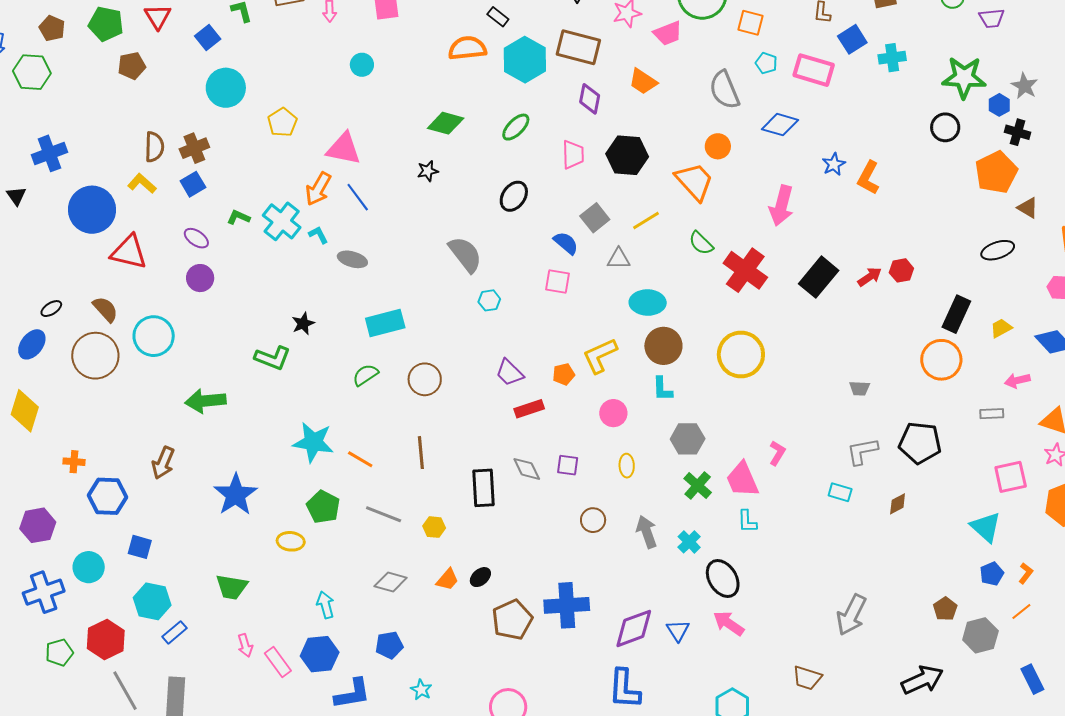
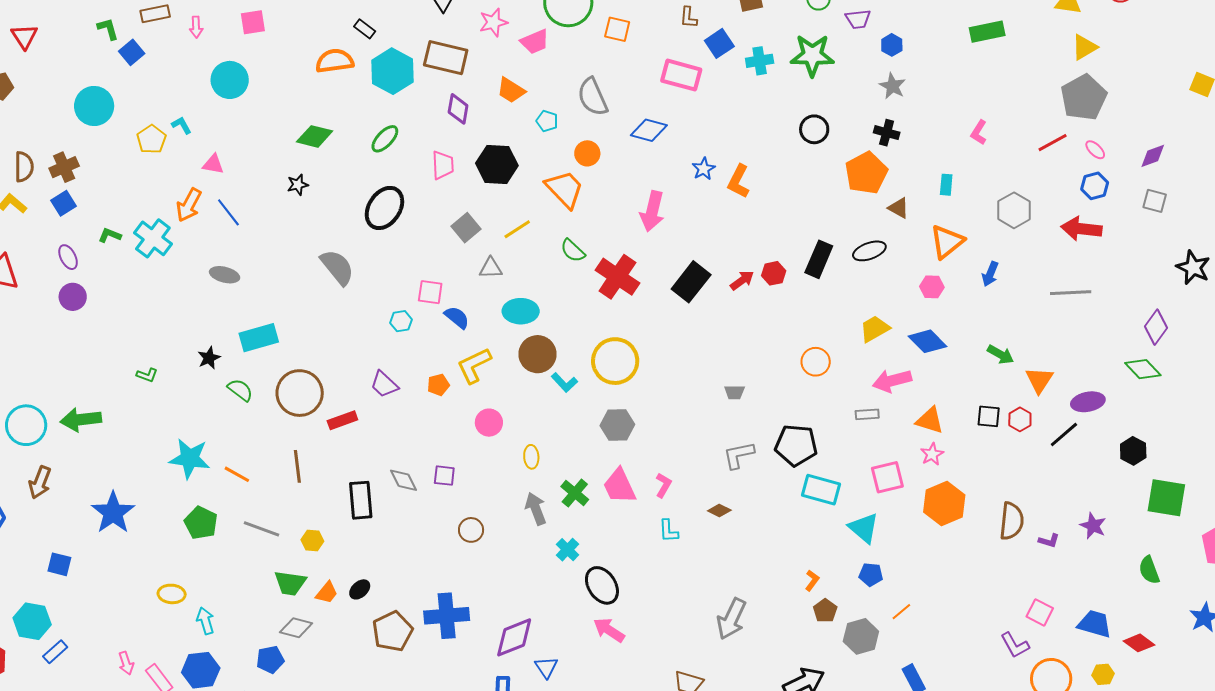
blue square: (208, 37) -> (132, 52), moved
cyan pentagon: (766, 63) -> (547, 121), moved
cyan circle: (362, 65) -> (230, 80), size x1.6
green star: (964, 77) -> (812, 55), moved
blue hexagon: (999, 105) -> (892, 45), moved
pink triangle: (344, 149) -> (213, 164), size x0.6
black ellipse: (514, 196) -> (384, 208), size x1.4
cyan L-shape: (318, 235) -> (182, 125), moved
purple ellipse: (196, 238) -> (68, 257), turned 30
blue semicircle: (566, 243) -> (457, 317), moved
cyan hexagon: (489, 300) -> (401, 321), moved
black rectangle: (956, 314) -> (819, 259), moved
black star: (303, 324) -> (209, 358), moved
yellow trapezoid: (1001, 328) -> (875, 329), size x1.4
cyan circle: (154, 336) -> (26, 425), moved
green L-shape: (273, 358) -> (147, 375), size x0.6
orange circle: (941, 360) -> (816, 362), size x0.7
green semicircle: (365, 375) -> (240, 390), turned 72
brown circle: (425, 379) -> (300, 393), size x1.4
pink arrow: (1017, 380) -> (892, 381), size x1.5
cyan L-shape: (662, 389) -> (564, 382), moved, turned -40
red rectangle: (529, 409) -> (342, 420), moved
gray hexagon: (688, 439) -> (617, 425), moved
pink L-shape: (777, 453) -> (663, 485), moved
yellow ellipse: (627, 466) -> (531, 457), moved
cyan rectangle: (840, 492) -> (821, 490), moved, size x1.6
brown diamond: (898, 504) -> (719, 510), moved, turned 55
cyan L-shape: (747, 521) -> (668, 531), moved
gray arrow: (647, 532) -> (536, 509), moved
yellow ellipse: (291, 541) -> (172, 594), moved
blue square: (140, 547) -> (59, 564), moved
orange L-shape: (1026, 573) -> (812, 580), moved
blue pentagon: (992, 574) -> (871, 575), turned 30
gray diamond: (391, 582) -> (296, 628), moved
green trapezoid: (232, 587) -> (290, 583), moved
blue triangle: (678, 631) -> (546, 667), moved

